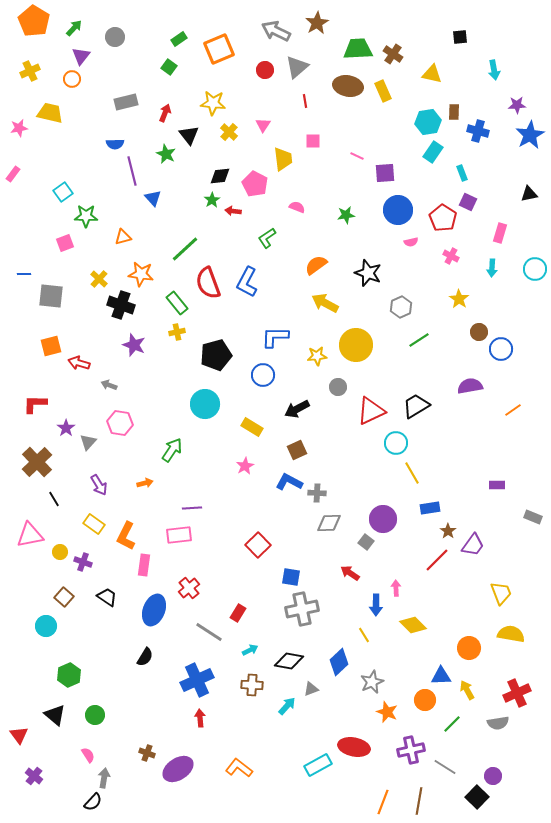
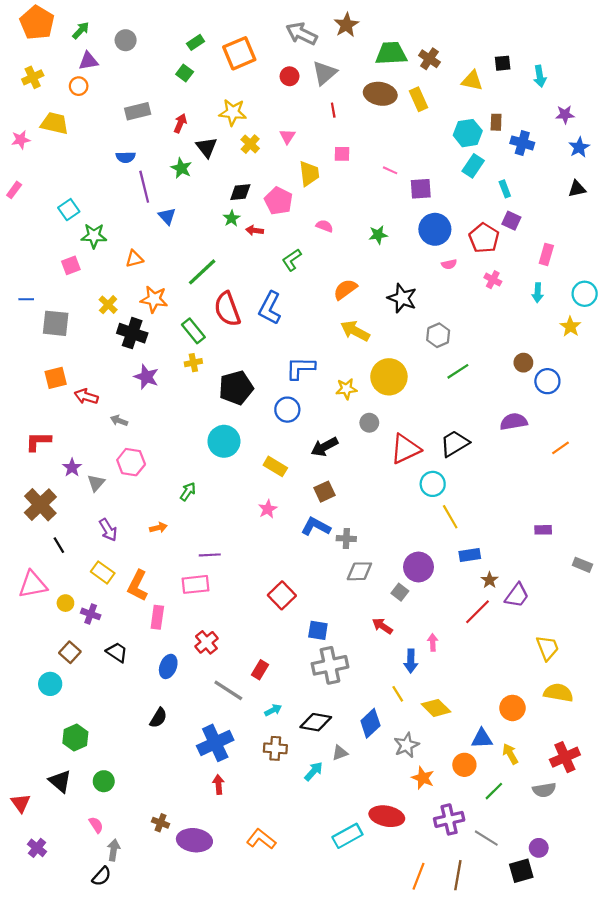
black square: (460, 37) -> (503, 63), moved
purple triangle: (81, 56) -> (88, 61), turned 42
blue star: (530, 135) -> (579, 147), size x0.7
black triangle: (529, 194) -> (577, 189), moved
yellow star: (459, 299) -> (570, 327), moved
green arrow: (172, 450) -> (188, 492), size x0.7
blue ellipse: (154, 610) -> (168, 666), size x0.7
yellow diamond: (413, 625) -> (436, 708), moved
purple ellipse: (178, 769) -> (194, 840), turned 40
black square: (477, 797) -> (521, 871), turned 30

